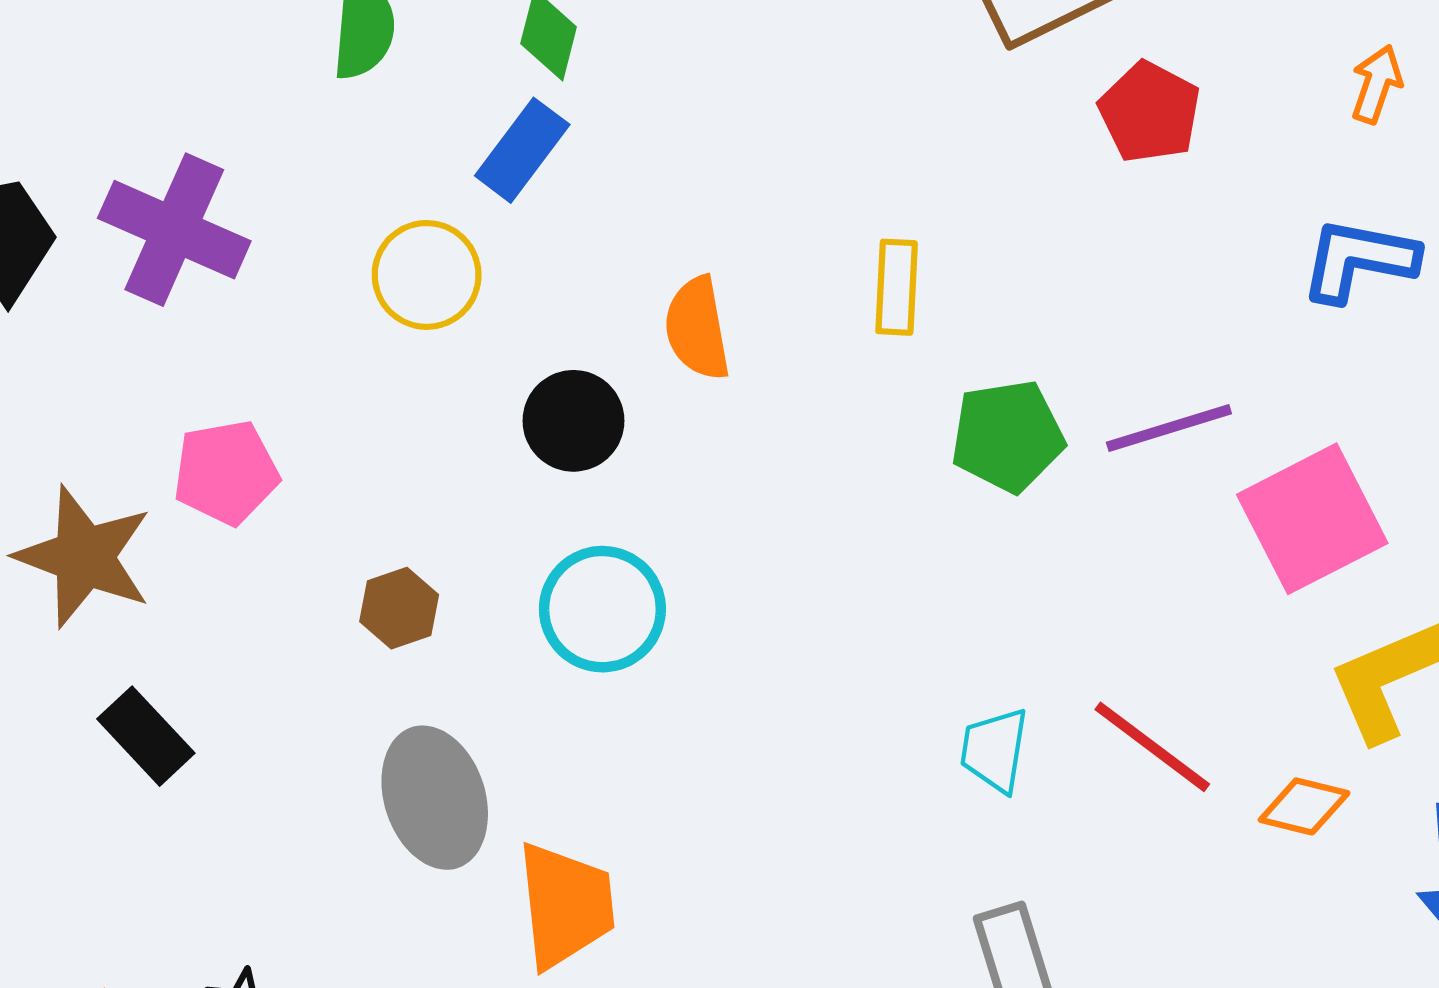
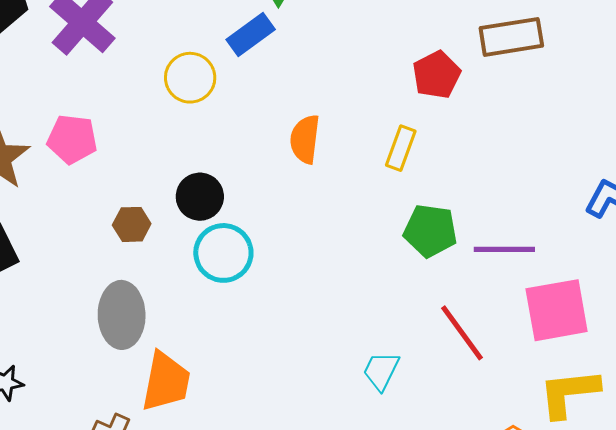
red pentagon: (1150, 112) -> (437, 75), moved
black circle: (574, 421) -> (200, 197), moved
red line: (1152, 747) -> (462, 333), moved

